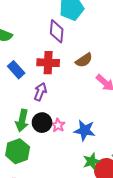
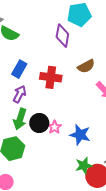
red cross: (48, 63) -> (51, 77), moved
blue rectangle: (16, 70) -> (19, 69), turned 66
purple arrow: (40, 92) -> (20, 94), moved

